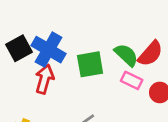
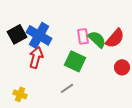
green square: (90, 64) -> (75, 61), moved, turned 35
pink rectangle: (132, 80) -> (83, 36), moved, turned 56

